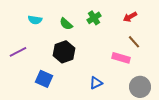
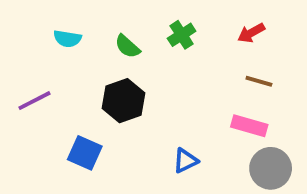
brown line: (134, 42) -> (259, 81), turned -32
pink rectangle: (121, 58) -> (249, 126), moved

